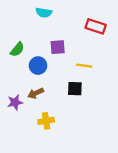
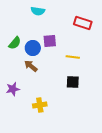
blue circle: (38, 66) -> (33, 48), moved
black square: (75, 89) -> (73, 82), moved
brown arrow: (36, 93) -> (31, 66), moved, turned 64

